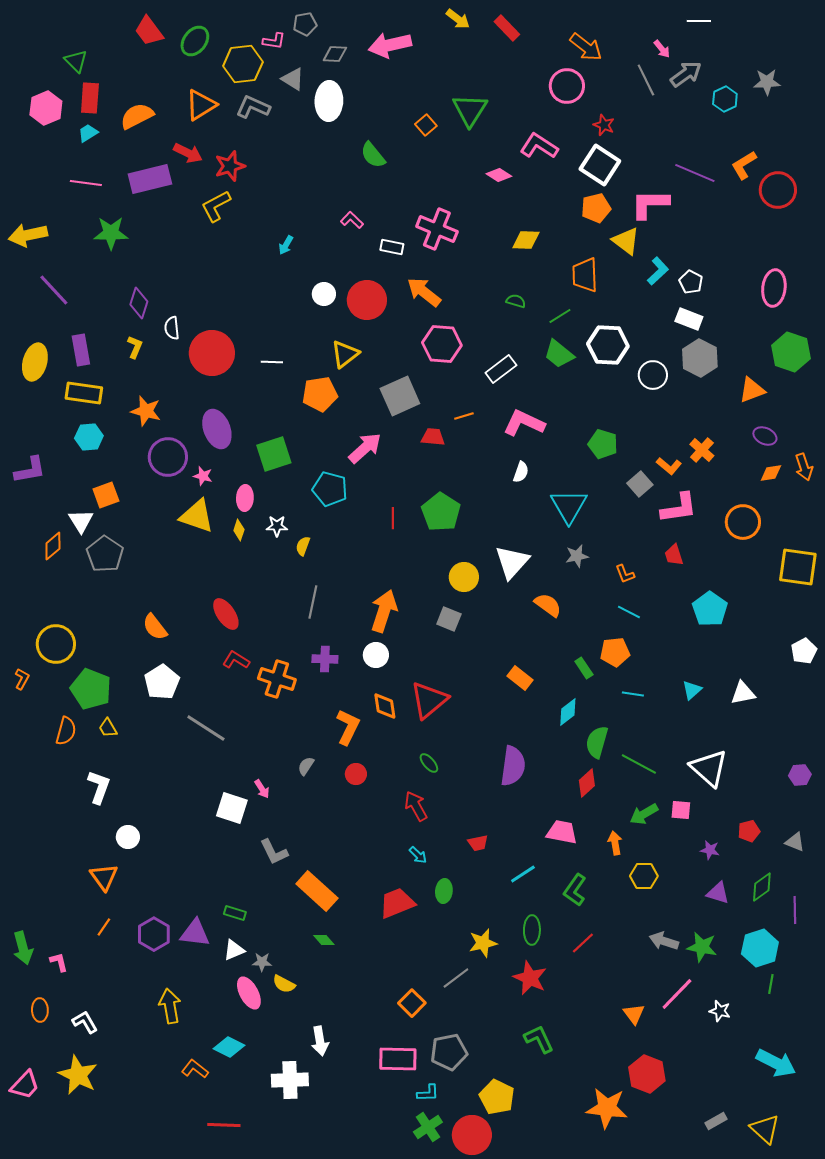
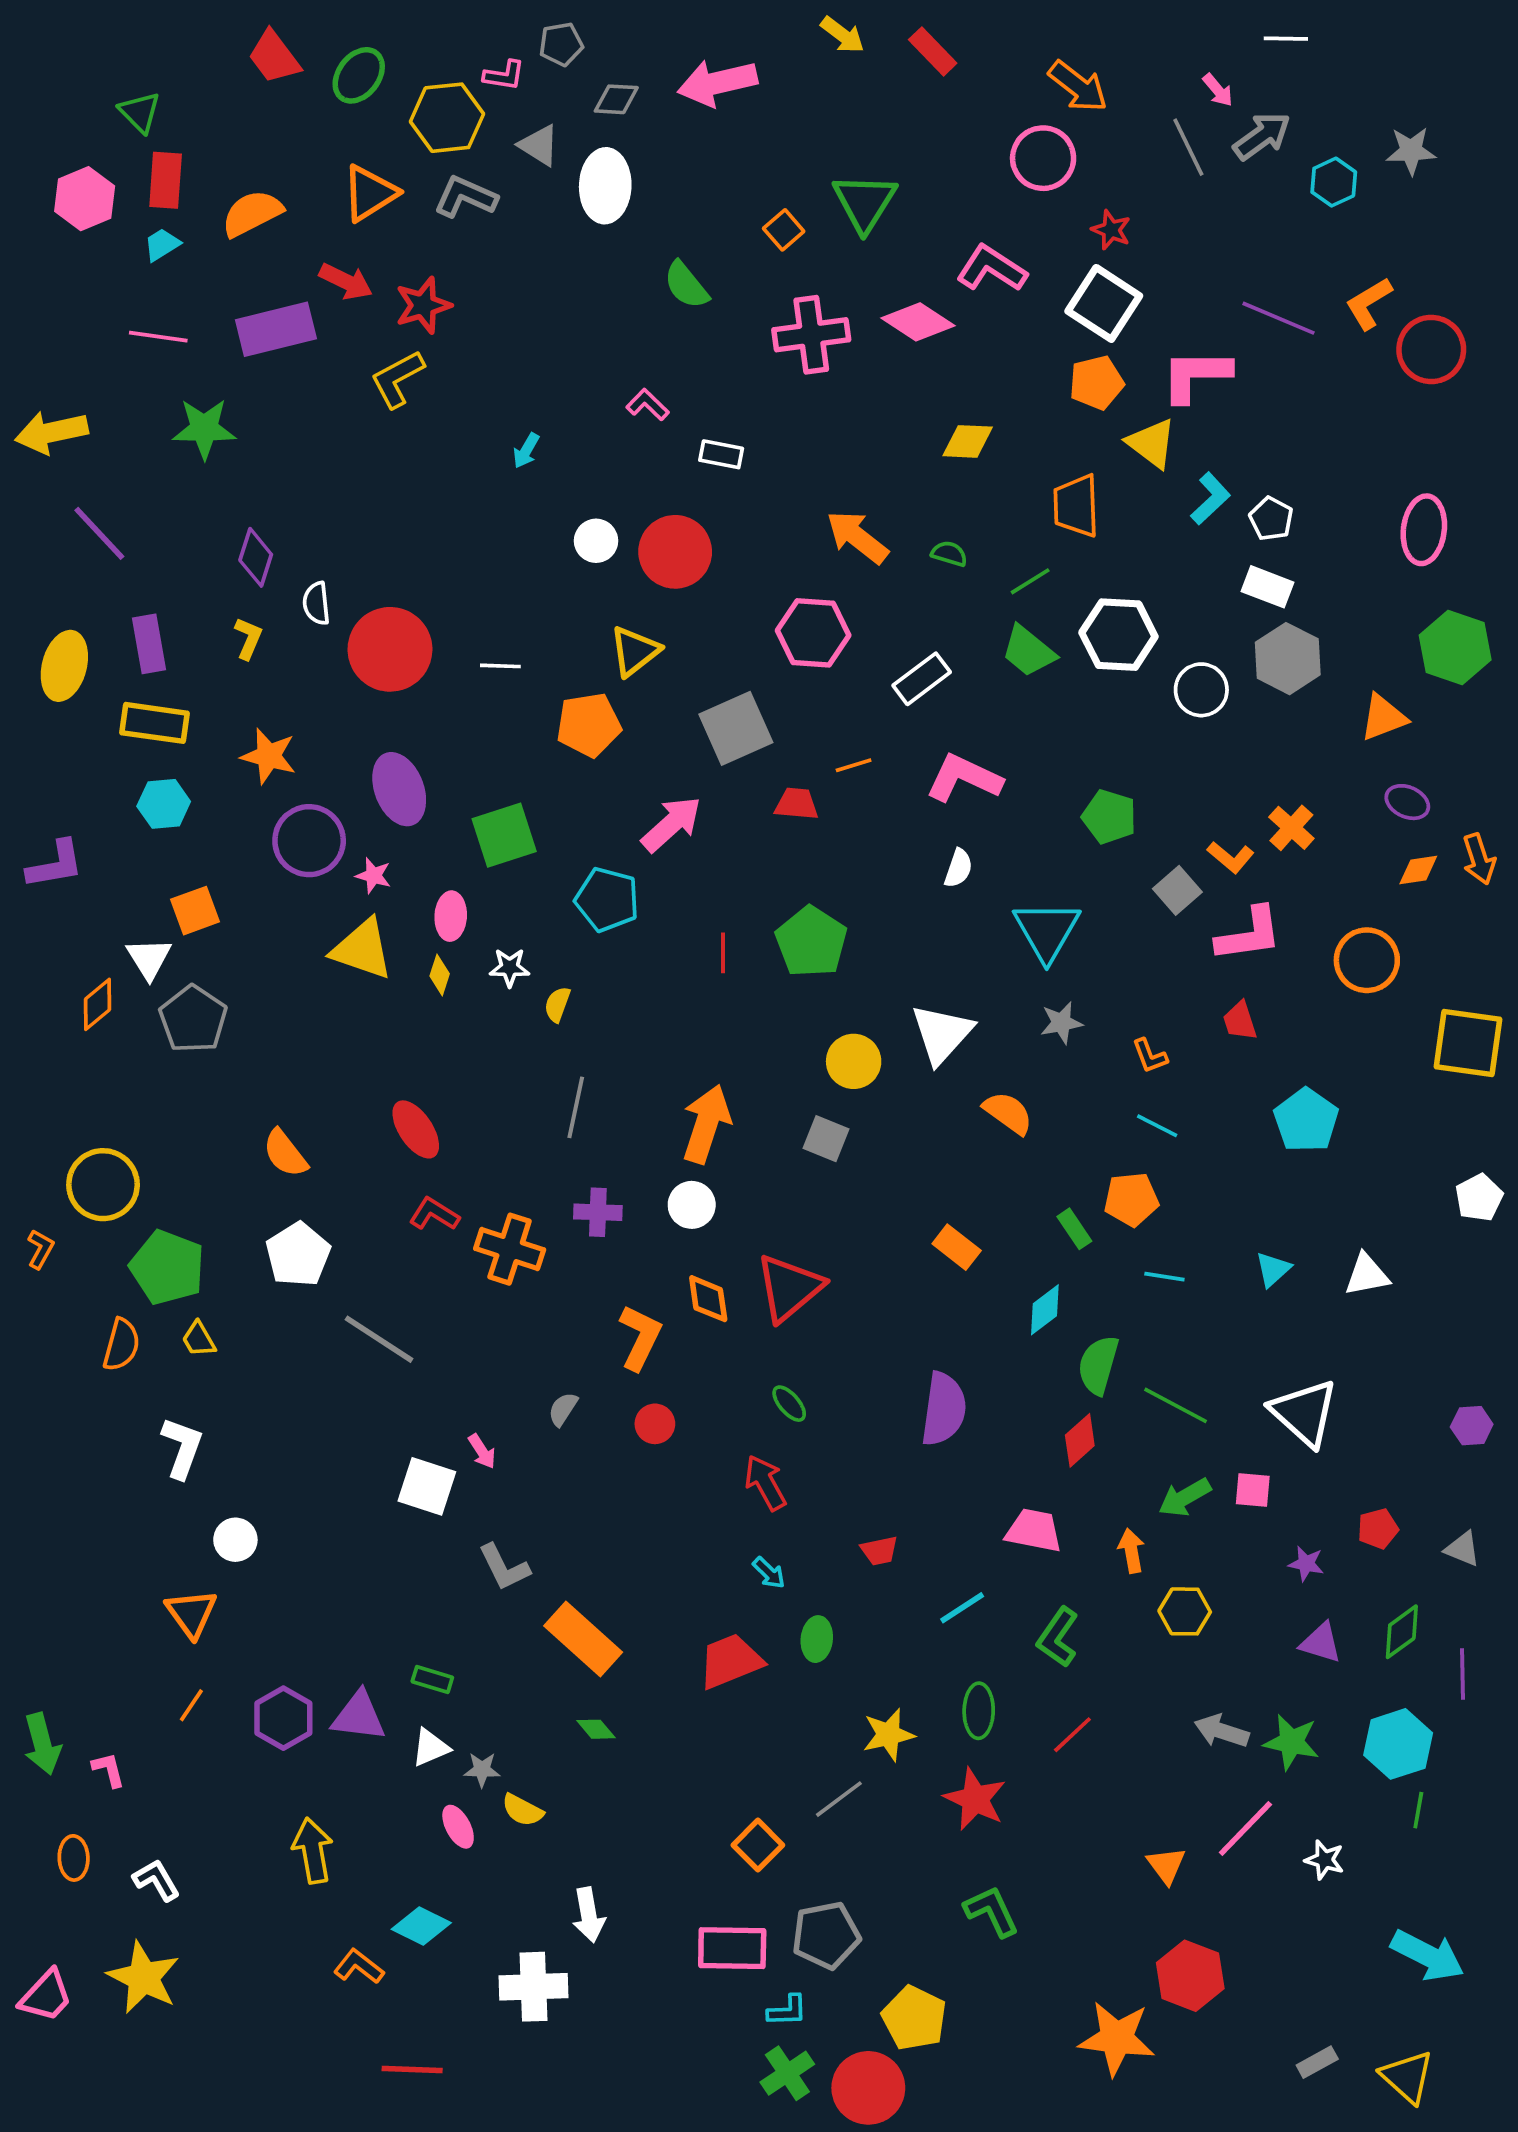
pink diamond: (499, 175) -> (918, 322), size x1.5
pink cross: (437, 229) -> (811, 335), moved, turned -30
orange arrow: (424, 292) -> (857, 537), moved
pink ellipse: (249, 993) -> (458, 1827), size x0.7

